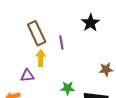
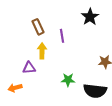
brown rectangle: (37, 33) -> (38, 27), size x0.7

